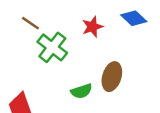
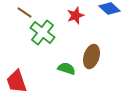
green semicircle: (81, 91) -> (66, 69), turned -144

